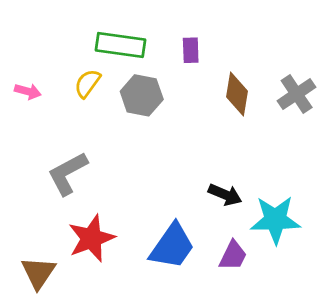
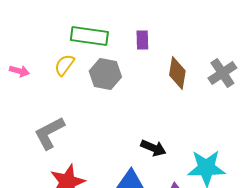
black arrow: (225, 195) -> (153, 148), moved

